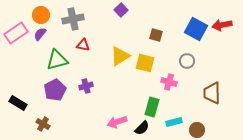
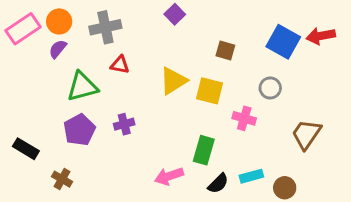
pink rectangle: (16, 33) -> (23, 29), moved
brown trapezoid: (212, 93) -> (306, 134), turned 35
green rectangle: (152, 107) -> (204, 150), moved
black semicircle: (142, 128) -> (218, 183), moved

